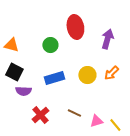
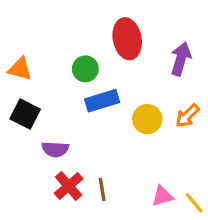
blue rectangle: (54, 78) -> (102, 101), moved
purple semicircle: (23, 91) -> (55, 149), moved
brown line: (74, 113) -> (102, 189), moved, turned 56

